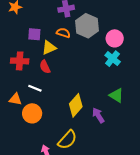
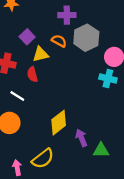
purple square: (34, 34) -> (27, 37), turned 32
cyan cross: (113, 59) -> (108, 78), turned -35
green triangle: (116, 95) -> (101, 150), moved, turned -42

